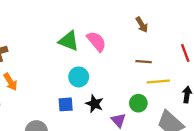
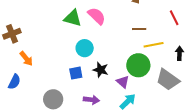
green circle: (138, 103) -> (138, 65), size x1.5

